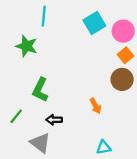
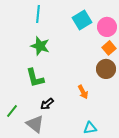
green star: (26, 46) -> (40, 46), moved
green L-shape: (40, 90) -> (35, 78), turned -40
green line: (16, 116) -> (12, 111), moved
black arrow: (54, 120) -> (47, 104), turned -40

